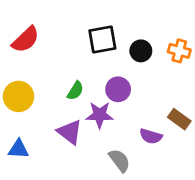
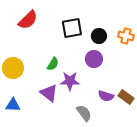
red semicircle: (26, 39) -> (28, 20), moved
purple circle: (118, 89) -> (94, 59), moved
brown rectangle: (179, 119) -> (126, 97), moved

